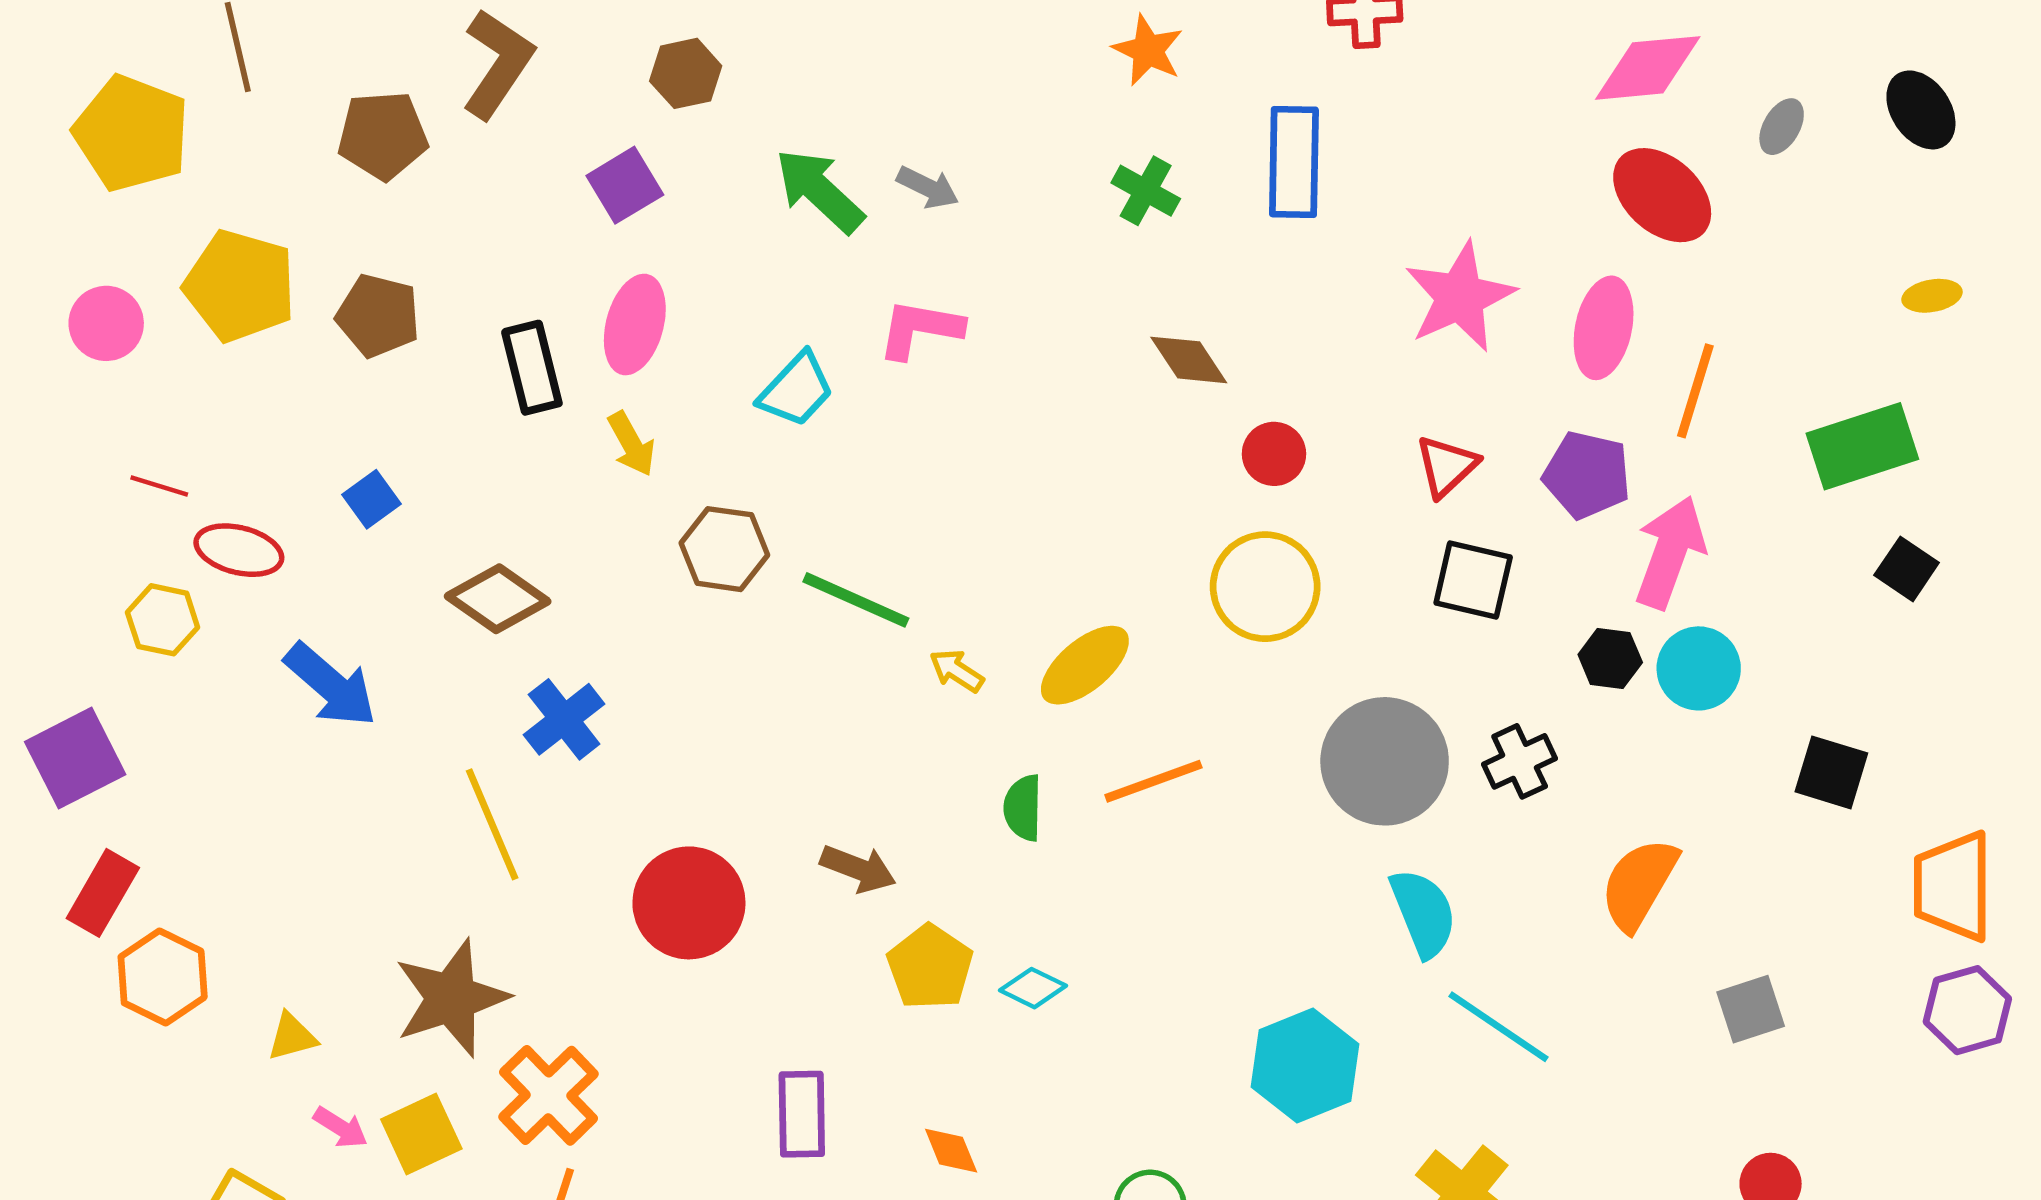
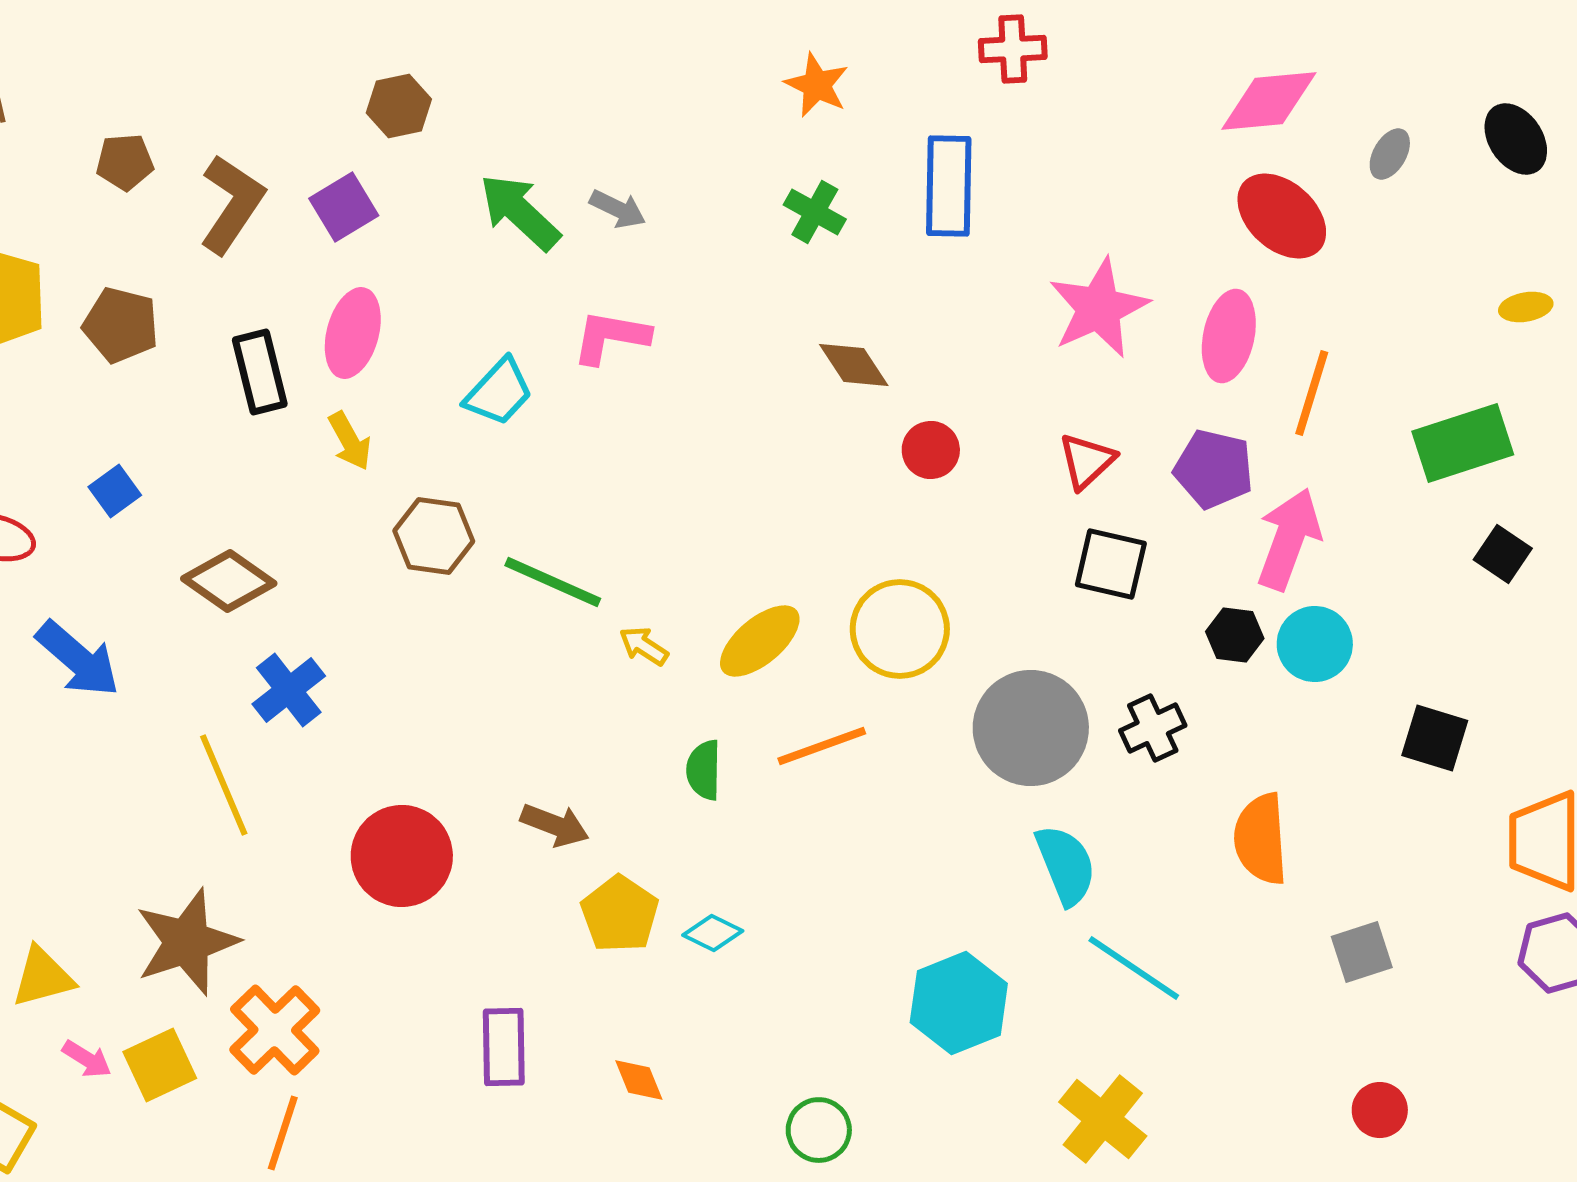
brown L-shape: (498, 64) -> (232, 204), moved
brown pentagon: (383, 135) -> (125, 162), size x0.7
yellow circle: (1265, 587) -> (900, 629), moved
orange semicircle: (1639, 884) -> (1261, 839), turned -34
yellow triangle: (292, 1037) -> (43, 977), size x1.4

